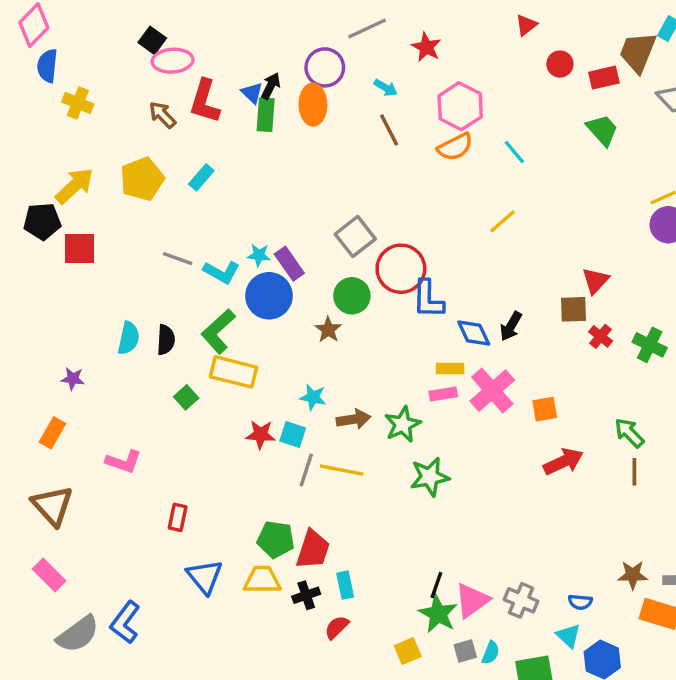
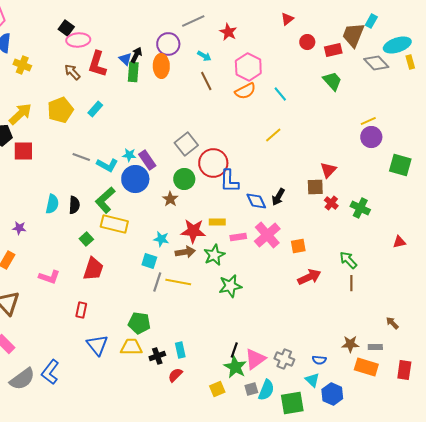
yellow rectangle: (450, 369) -> (217, 222), moved
red star: (261, 435) -> (193, 231), moved, size x1.4
red trapezoid: (313, 550) -> (93, 269), moved
cyan semicircle: (491, 653) -> (266, 390), size x1.5

